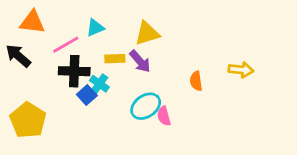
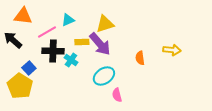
purple arrow: (140, 61) -> (100, 44), size x1.4
blue square: (87, 95) -> (29, 68), moved
pink semicircle: (164, 116) -> (117, 95), moved

